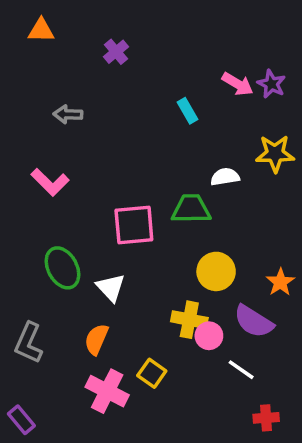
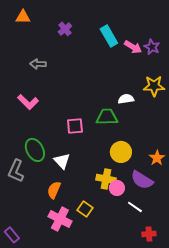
cyan rectangle: (188, 111) -> (109, 36), moved, size x1.5
pink square: (134, 225) -> (75, 126), size x0.7
gray L-shape: (29, 343) -> (16, 171), moved

